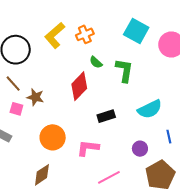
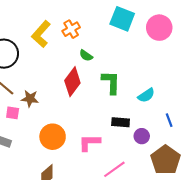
green L-shape: (124, 70) -> (111, 82), moved
cyan semicircle: (150, 109) -> (146, 95), size x0.7
black rectangle: (106, 116) -> (121, 122), moved, turned 30

